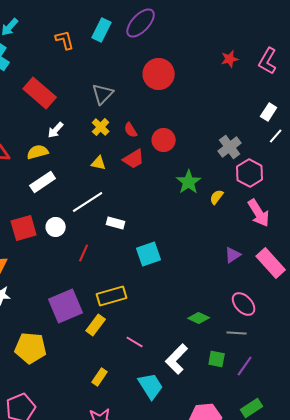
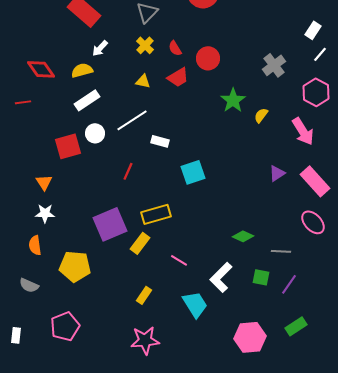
pink hexagon: (250, 173) -> (316, 92), moved
white circle: (56, 227) -> (95, 133), moved
pink ellipse: (244, 304) -> (313, 222), moved

